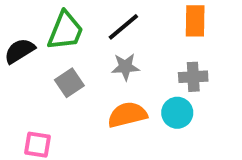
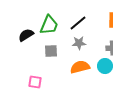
gray square: (69, 83) -> (51, 51), turned 32

